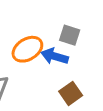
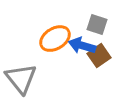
brown square: (71, 93) -> (99, 56), moved

